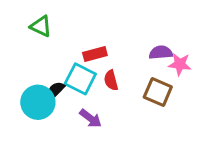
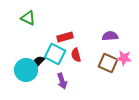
pink star: (180, 64) -> (124, 58), moved
purple arrow: (91, 118) -> (62, 81), turned 35

